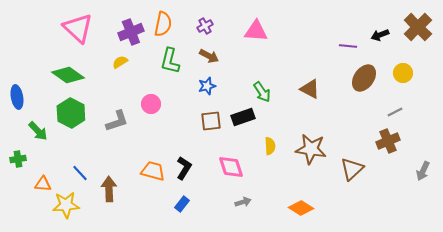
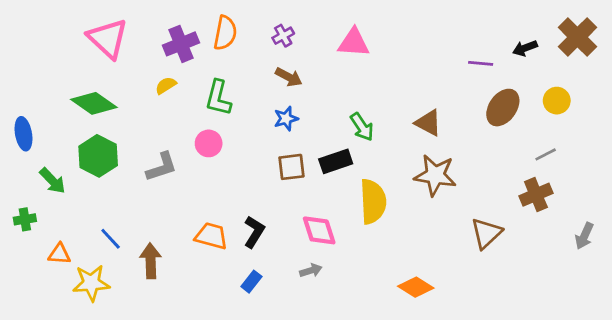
green L-shape: (170, 61) -> (218, 98), moved
yellow semicircle: (270, 146) -> (373, 201), size x1.8
brown star: (311, 149) -> (435, 175), moved
gray arrow: (243, 202) -> (311, 271), moved

